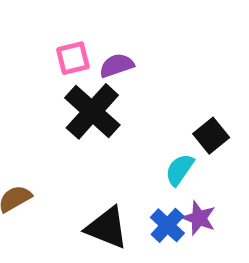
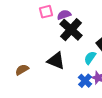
black cross: (92, 111) -> (71, 30), moved
black triangle: (107, 228) -> (56, 61), moved

